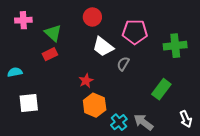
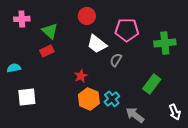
cyan cross: (119, 122) -> (112, 99), moved

